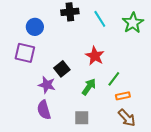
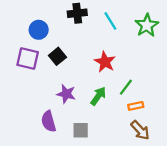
black square: (62, 69) -> (57, 56), moved
purple star: (47, 85) -> (66, 94), moved
gray square: (82, 118) -> (81, 130), moved

